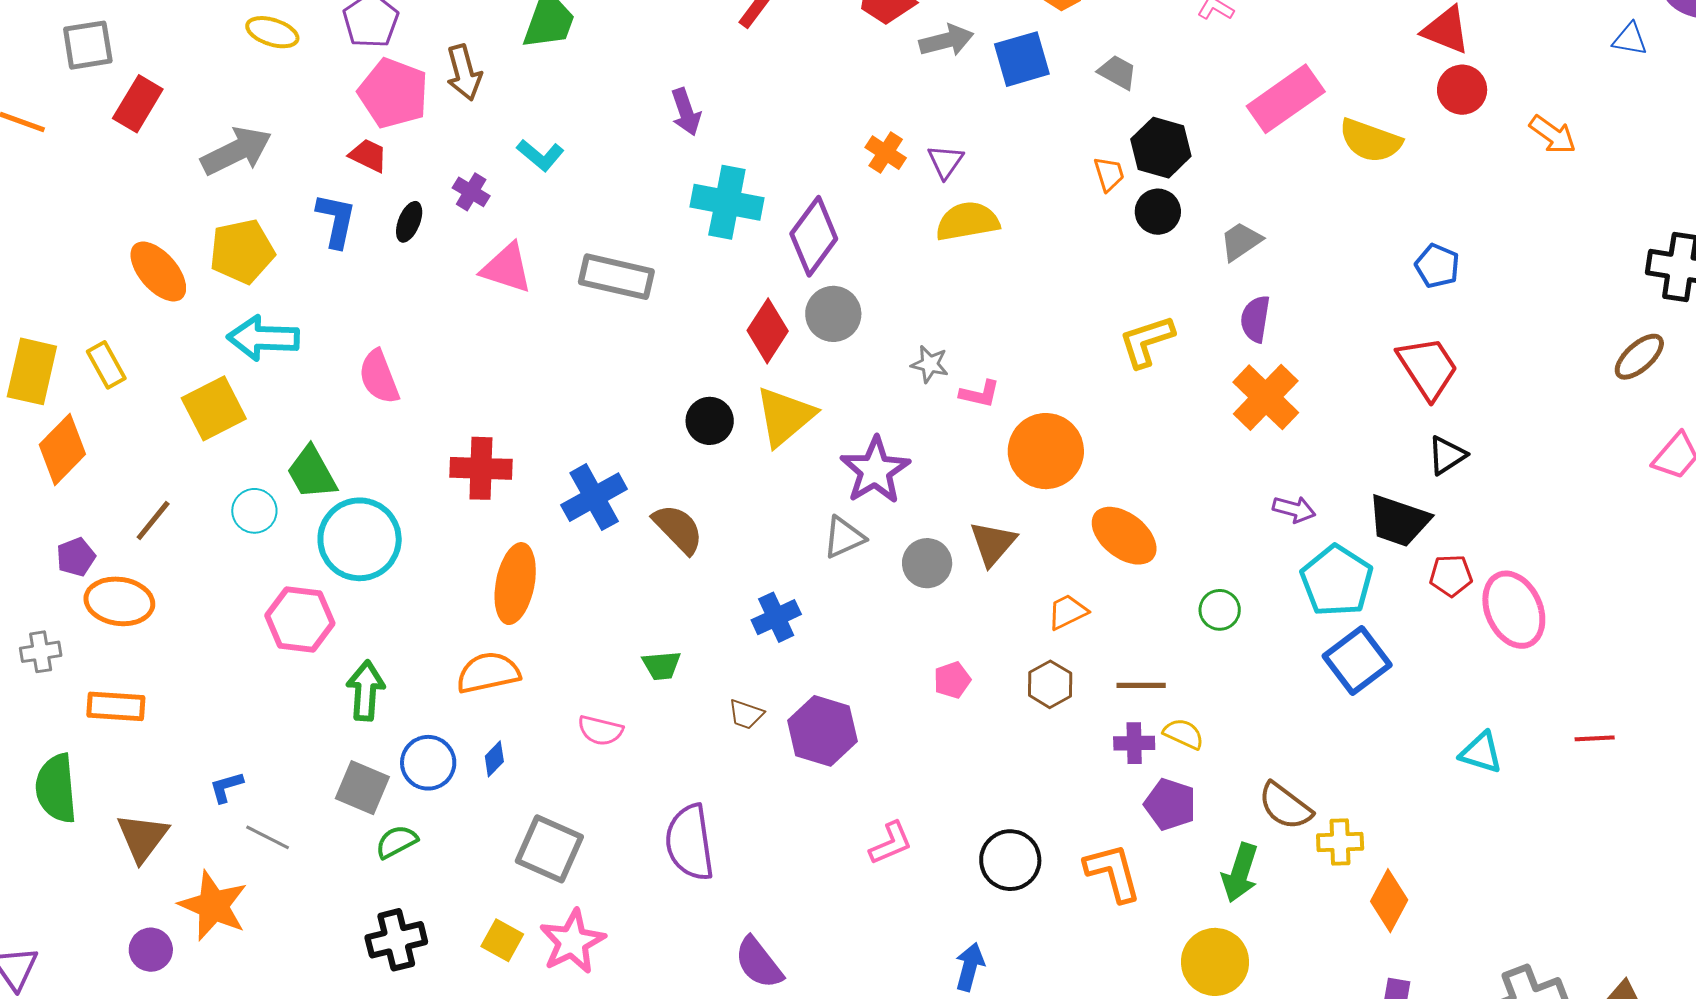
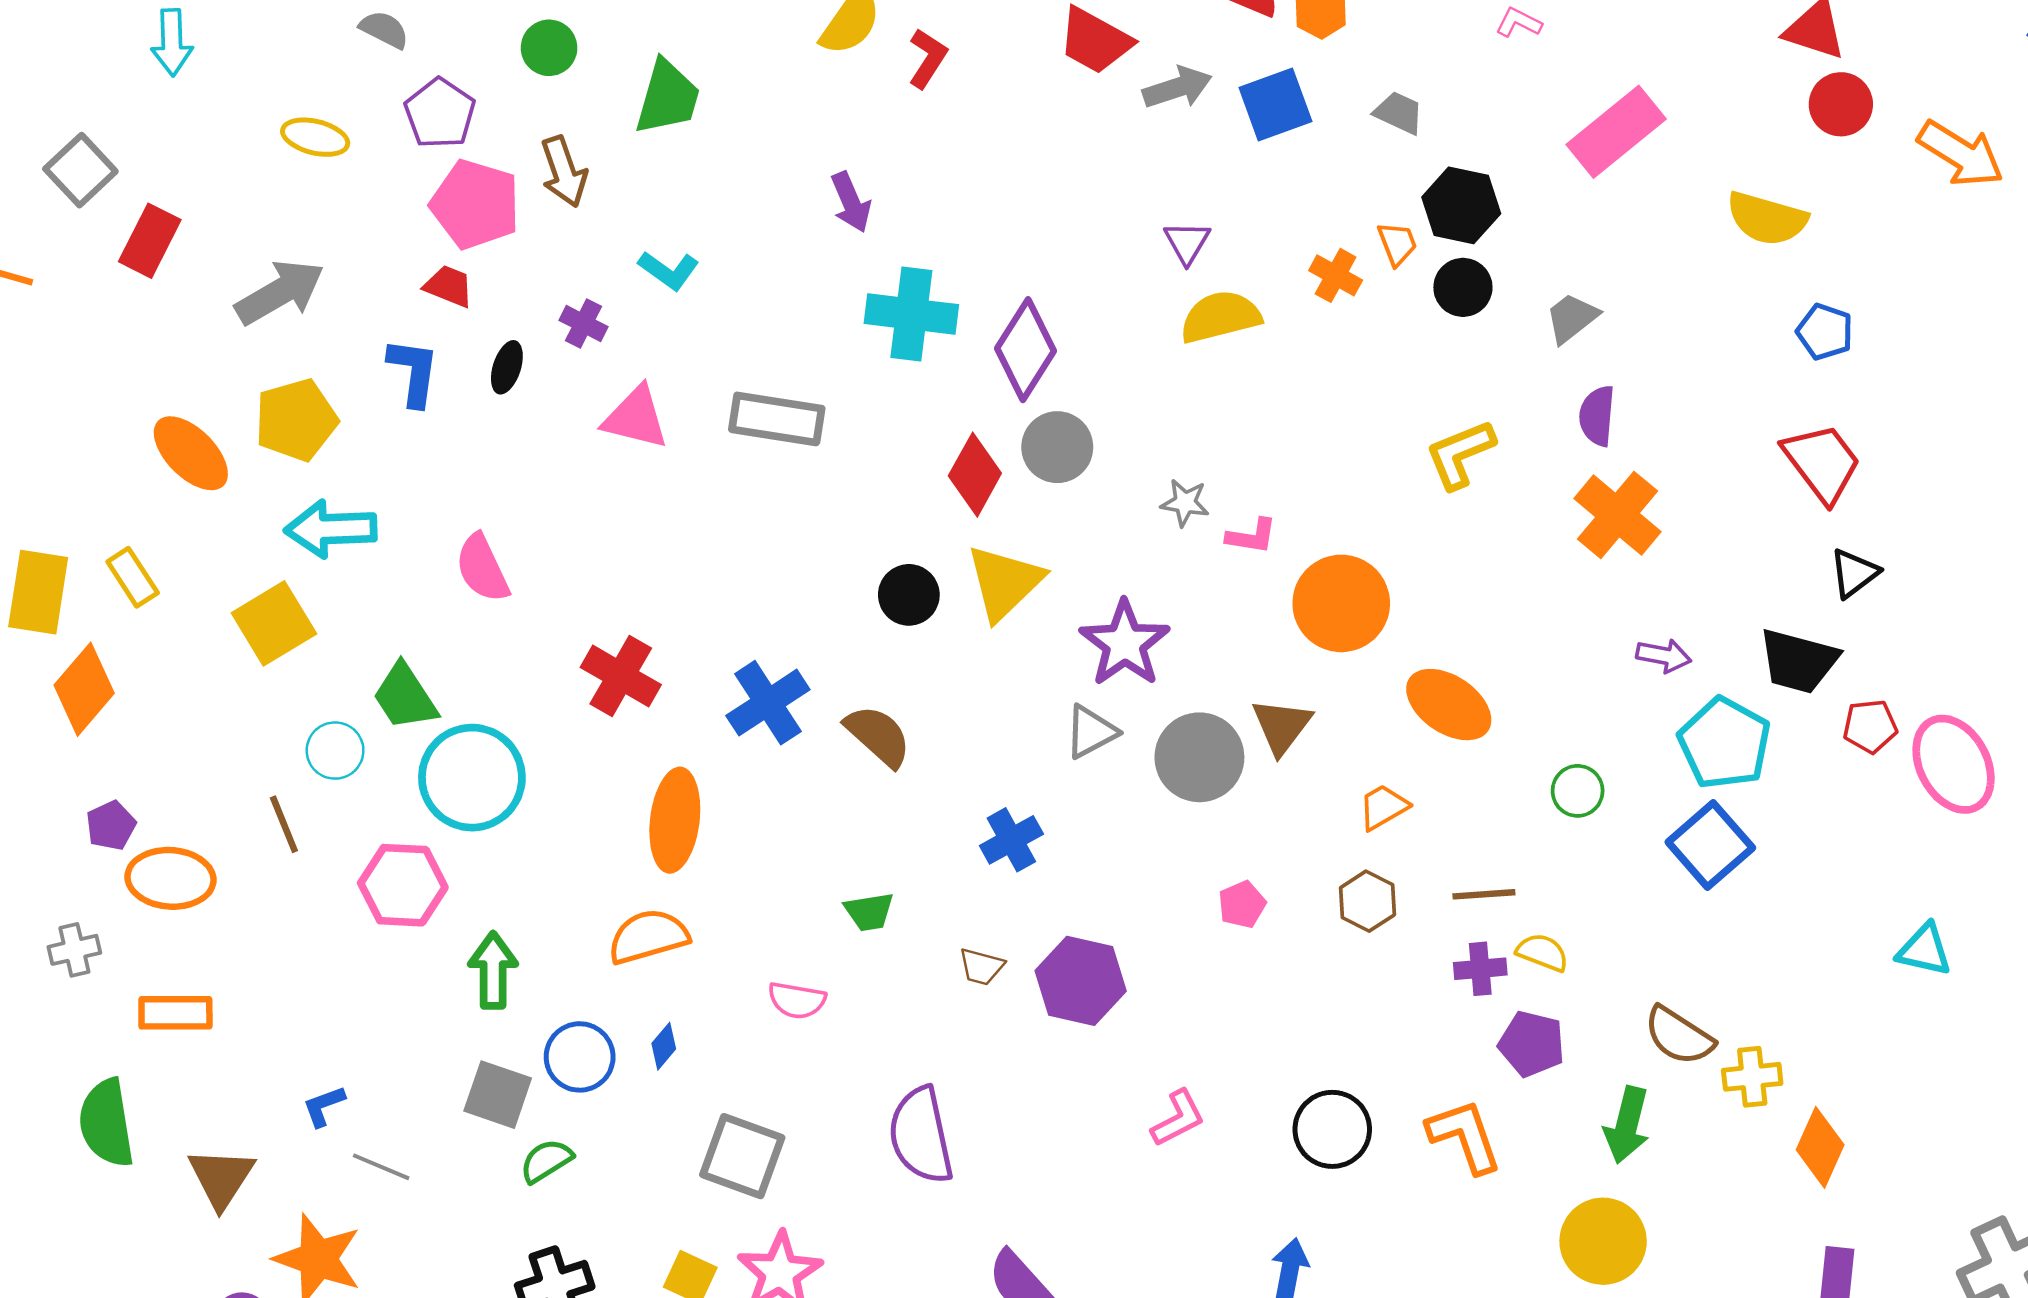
gray square: (88, 45) -> (80, 170), turned -30
orange arrow: (1553, 135) -> (1961, 154), size x1.4
yellow semicircle: (1370, 141) -> (1767, 219), moved
orange cross: (886, 153) -> (1336, 275), moved
red cross: (481, 468) -> (621, 676), turned 32
brown line: (153, 520) -> (284, 824), moved, turned -57
gray circle: (927, 563) -> (1199, 757), size x1.4
blue square: (1357, 660) -> (1710, 845), moved

